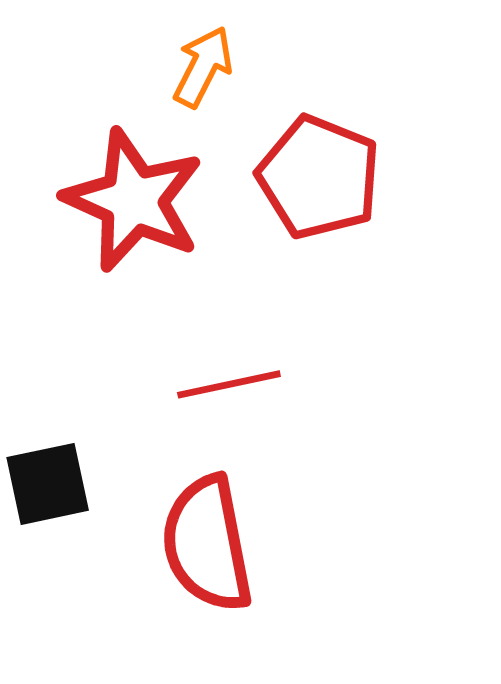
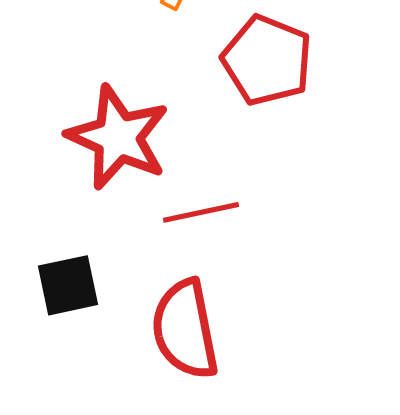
red star: (133, 200) -> (118, 137), moved

